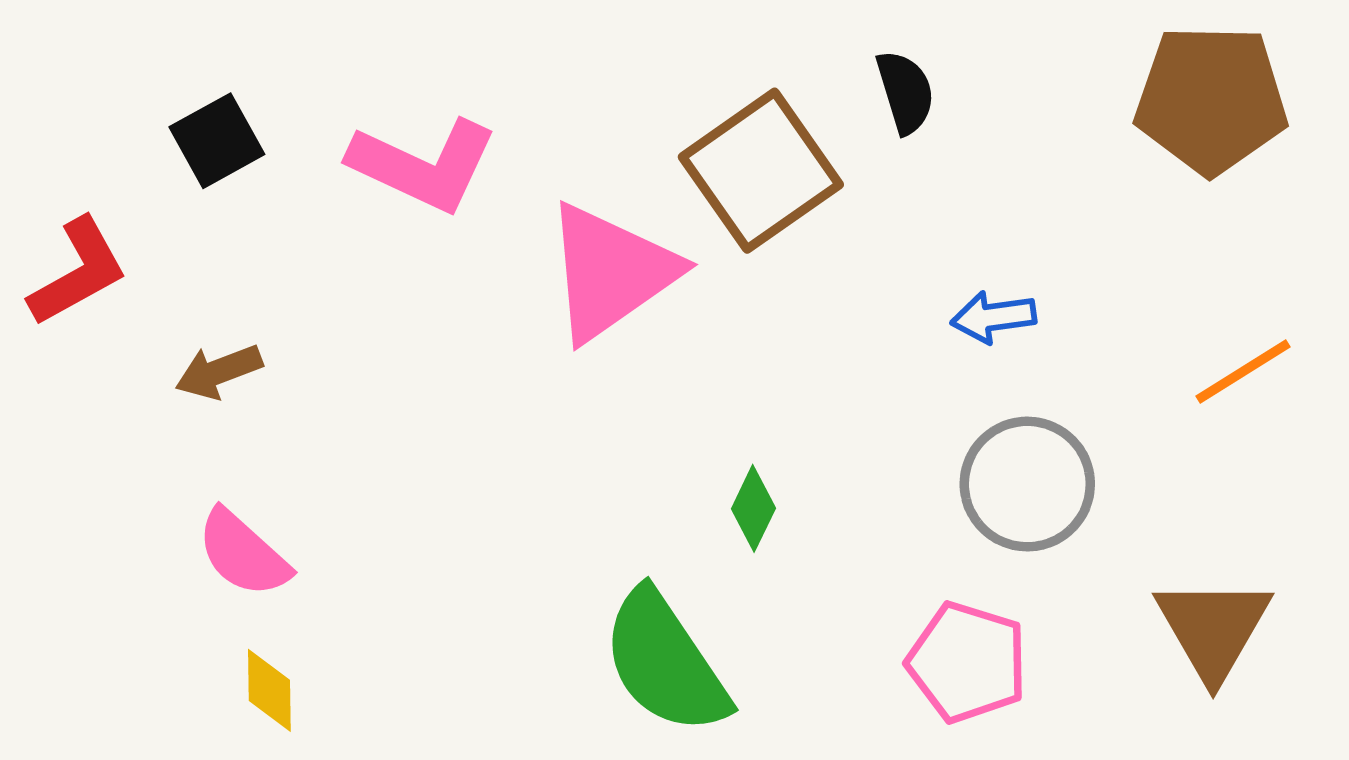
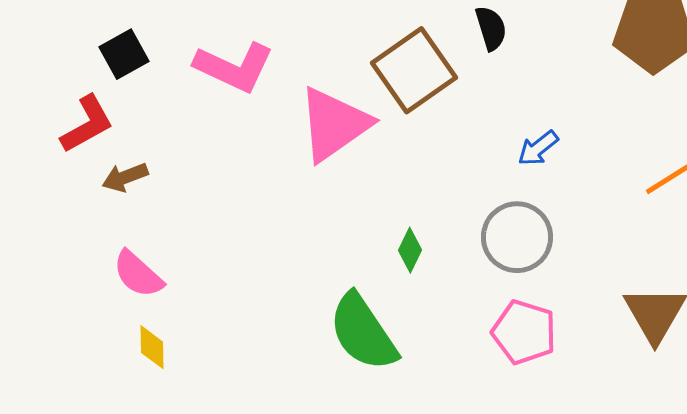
red L-shape: (78, 272) -> (87, 124), moved
blue arrow: (994, 317) -> (538, 148), turned -30
gray circle: (1027, 484) -> (517, 237), moved

